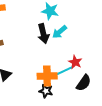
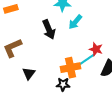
black arrow: (43, 34) -> (49, 29), moved
black star: (46, 91) -> (63, 84), moved

